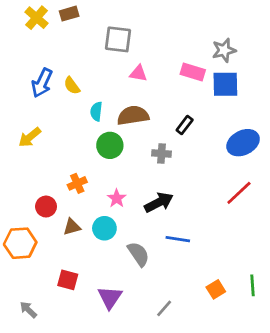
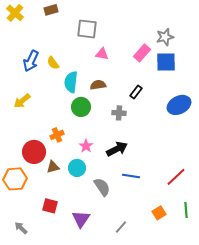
yellow cross: (37, 18) -> (15, 13), moved
pink rectangle: (193, 72) -> (142, 53), turned -66
cyan semicircle: (96, 111) -> (71, 82), size x1.5
brown semicircle: (133, 115) -> (98, 85), size x0.7
red line: (239, 193) -> (176, 177), moved
red circle: (46, 207) -> (34, 152), size x1.5

